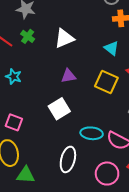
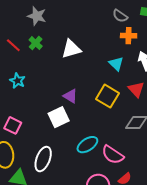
purple triangle: (69, 76) -> (70, 96), moved, turned 35
cyan ellipse: (92, 133) -> (87, 145), turned -45
white ellipse: (68, 159) -> (43, 159), moved

